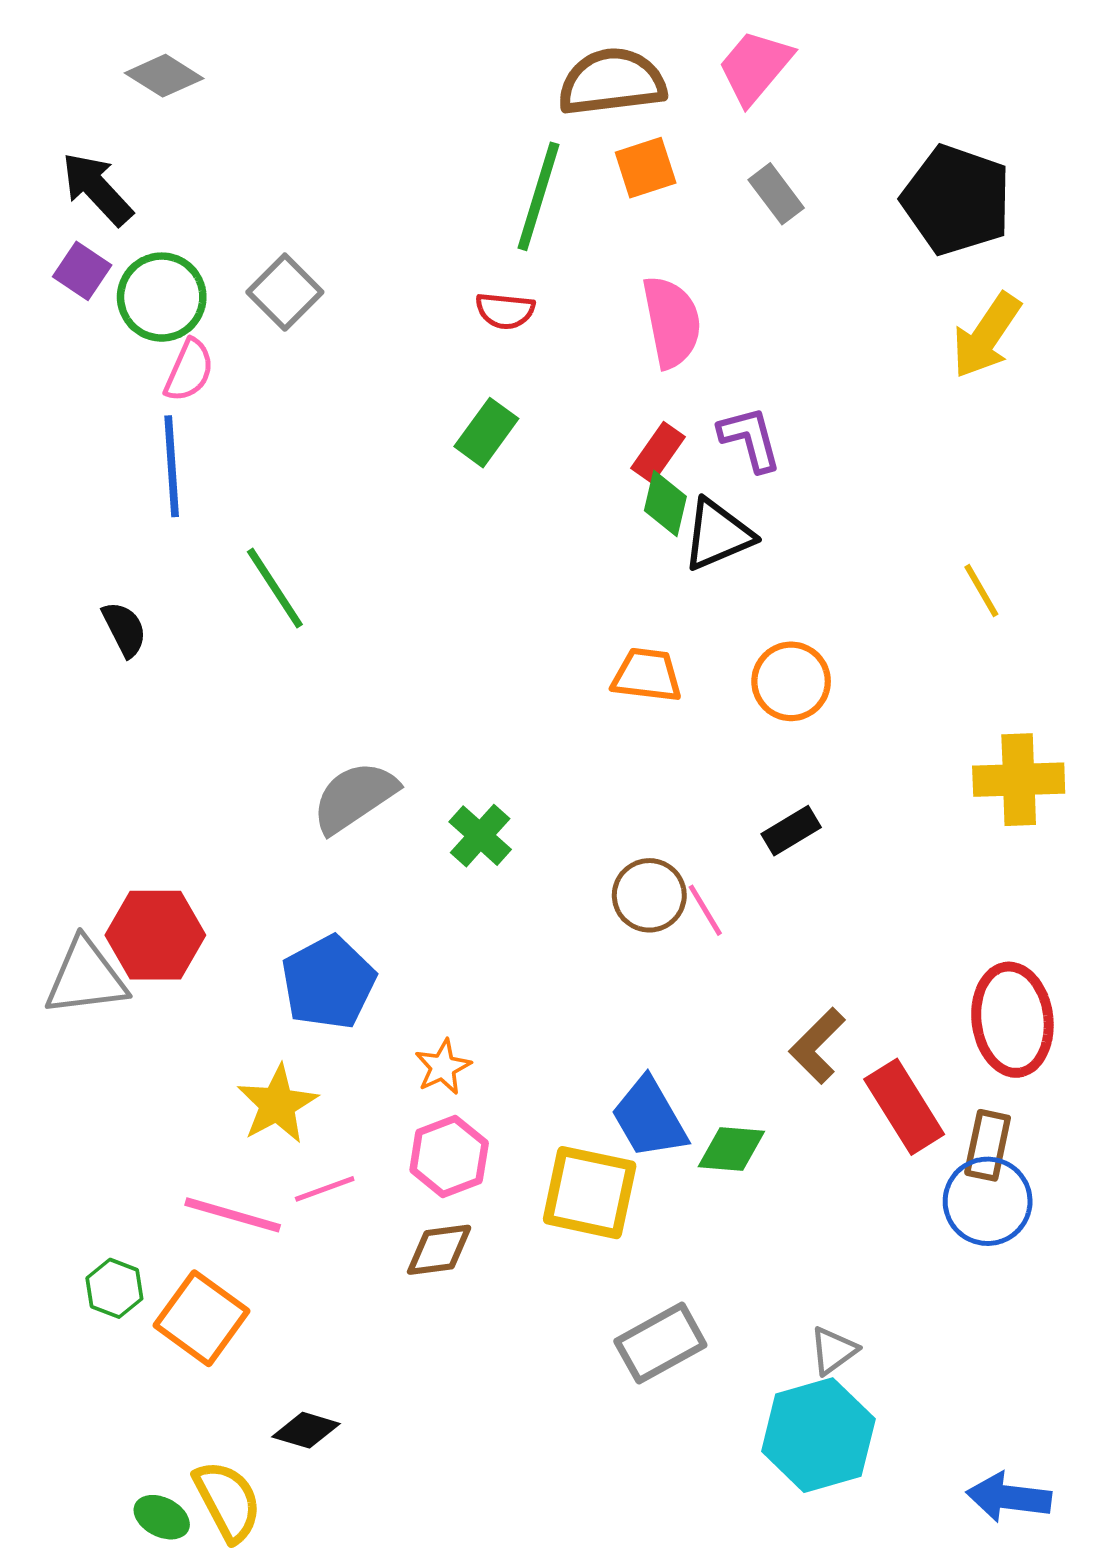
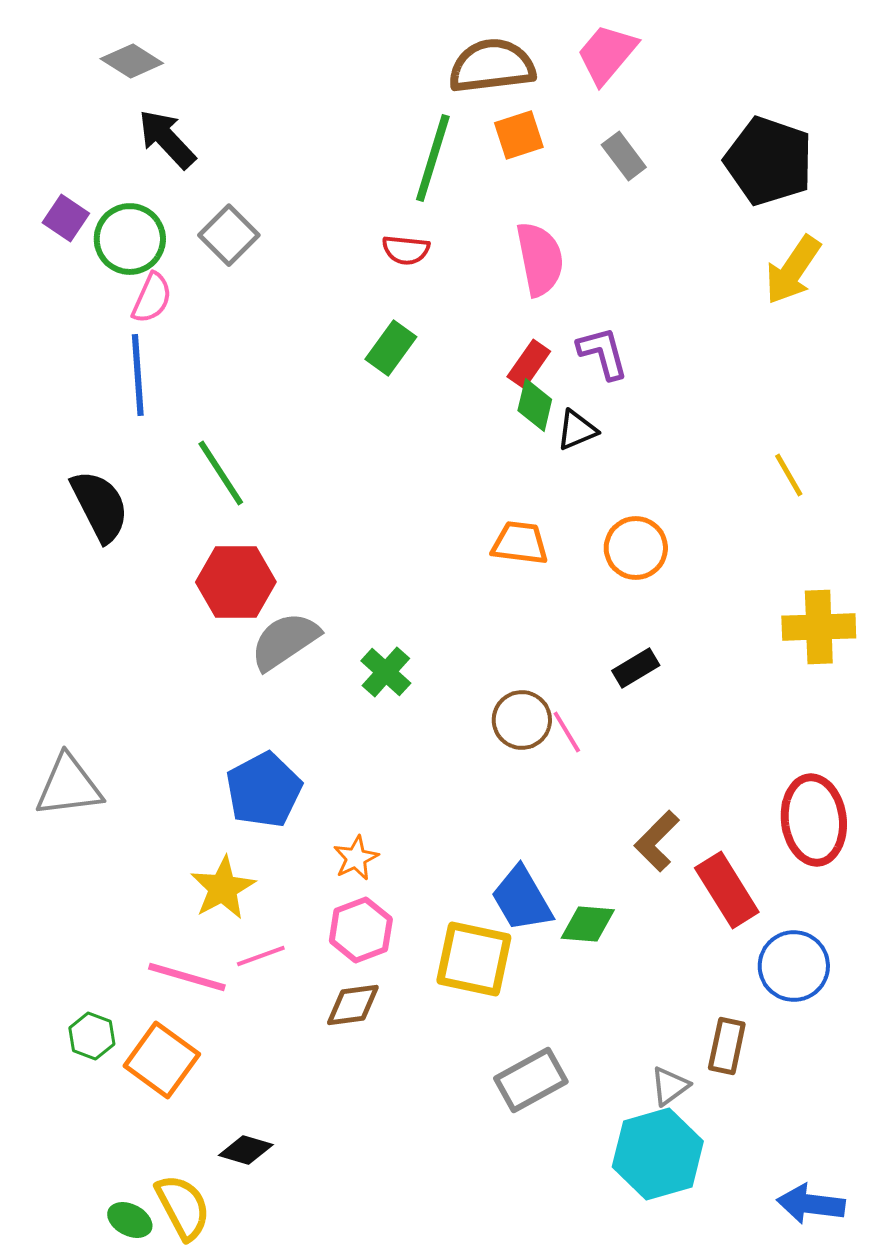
black arrow: (97, 189) -> (167, 139), moved
black triangle: (718, 535) -> (577, 430), size x0.7
black semicircle: (124, 629) -> (100, 506), size x1.6
red hexagon: (155, 935) -> (236, 582), moved
brown rectangle: (988, 1145) -> (727, 1046), moved

